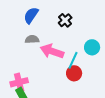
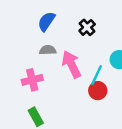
pink arrow: (52, 51) -> (72, 64), turned 45
pink cross: (19, 82) -> (32, 80), moved

